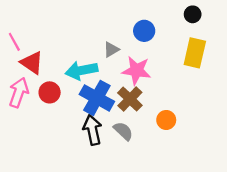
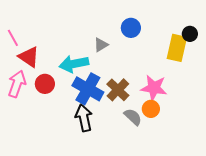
black circle: (193, 14) -> (190, 34), moved
pink star: (136, 70) -> (154, 88), moved
gray semicircle: (123, 131) -> (133, 117), moved

